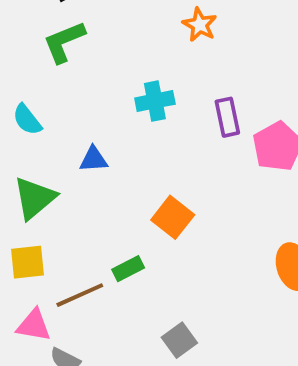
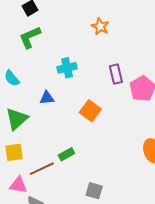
cyan cross: (155, 101) -> (67, 68), moved
orange square: (173, 217) -> (90, 111), moved
gray square: (179, 340) -> (94, 191), turned -36

